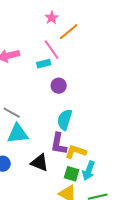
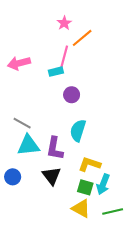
pink line: (52, 50) -> (64, 57), turned 50
purple L-shape: (59, 144) -> (55, 148), moved
black triangle: (40, 163) -> (52, 176), turned 30

